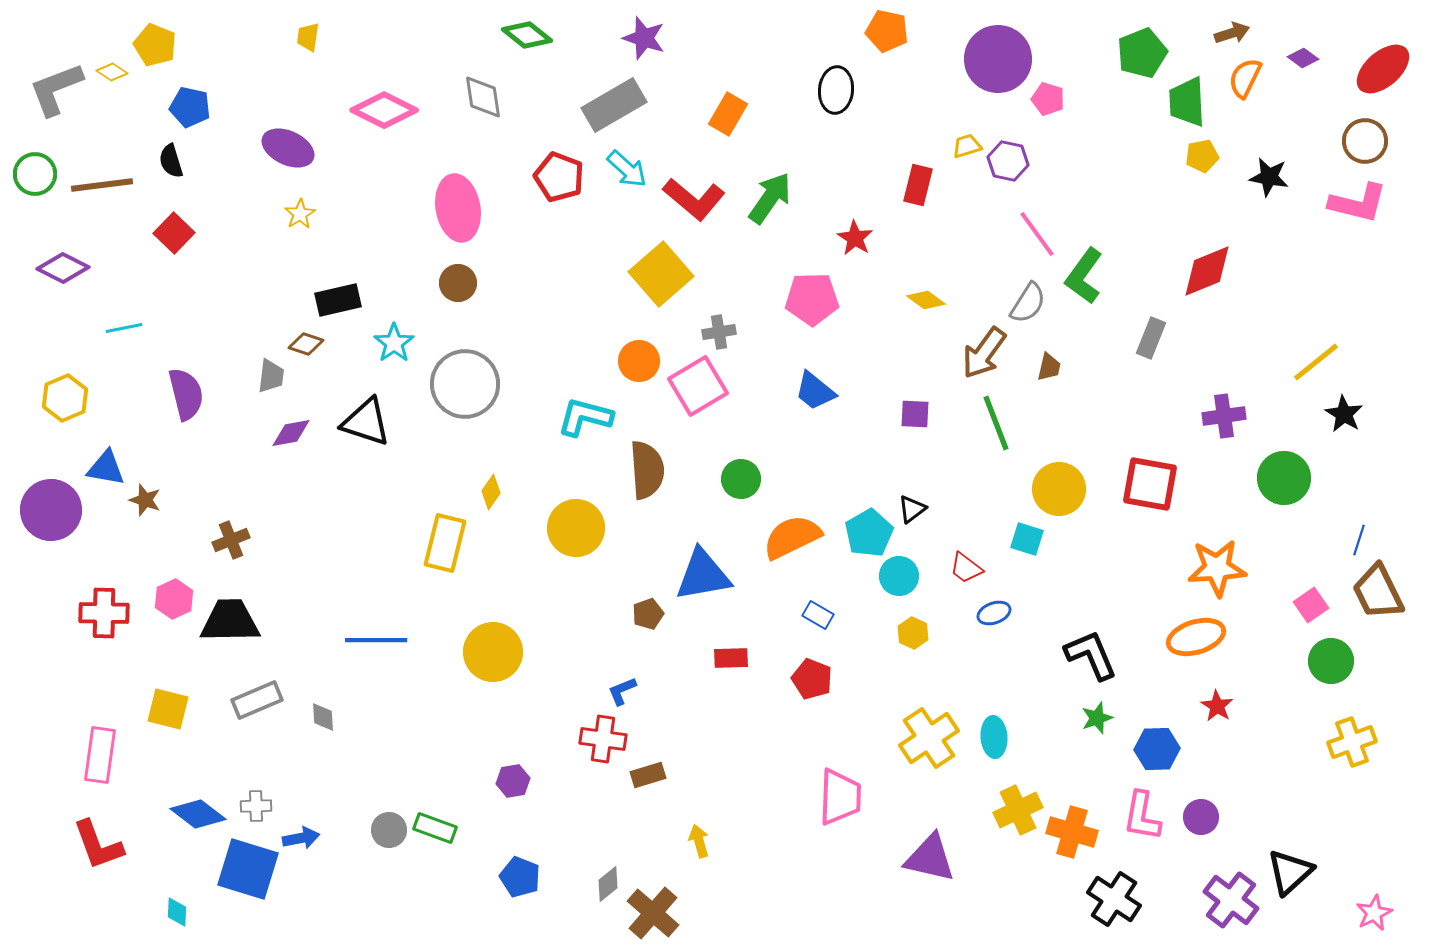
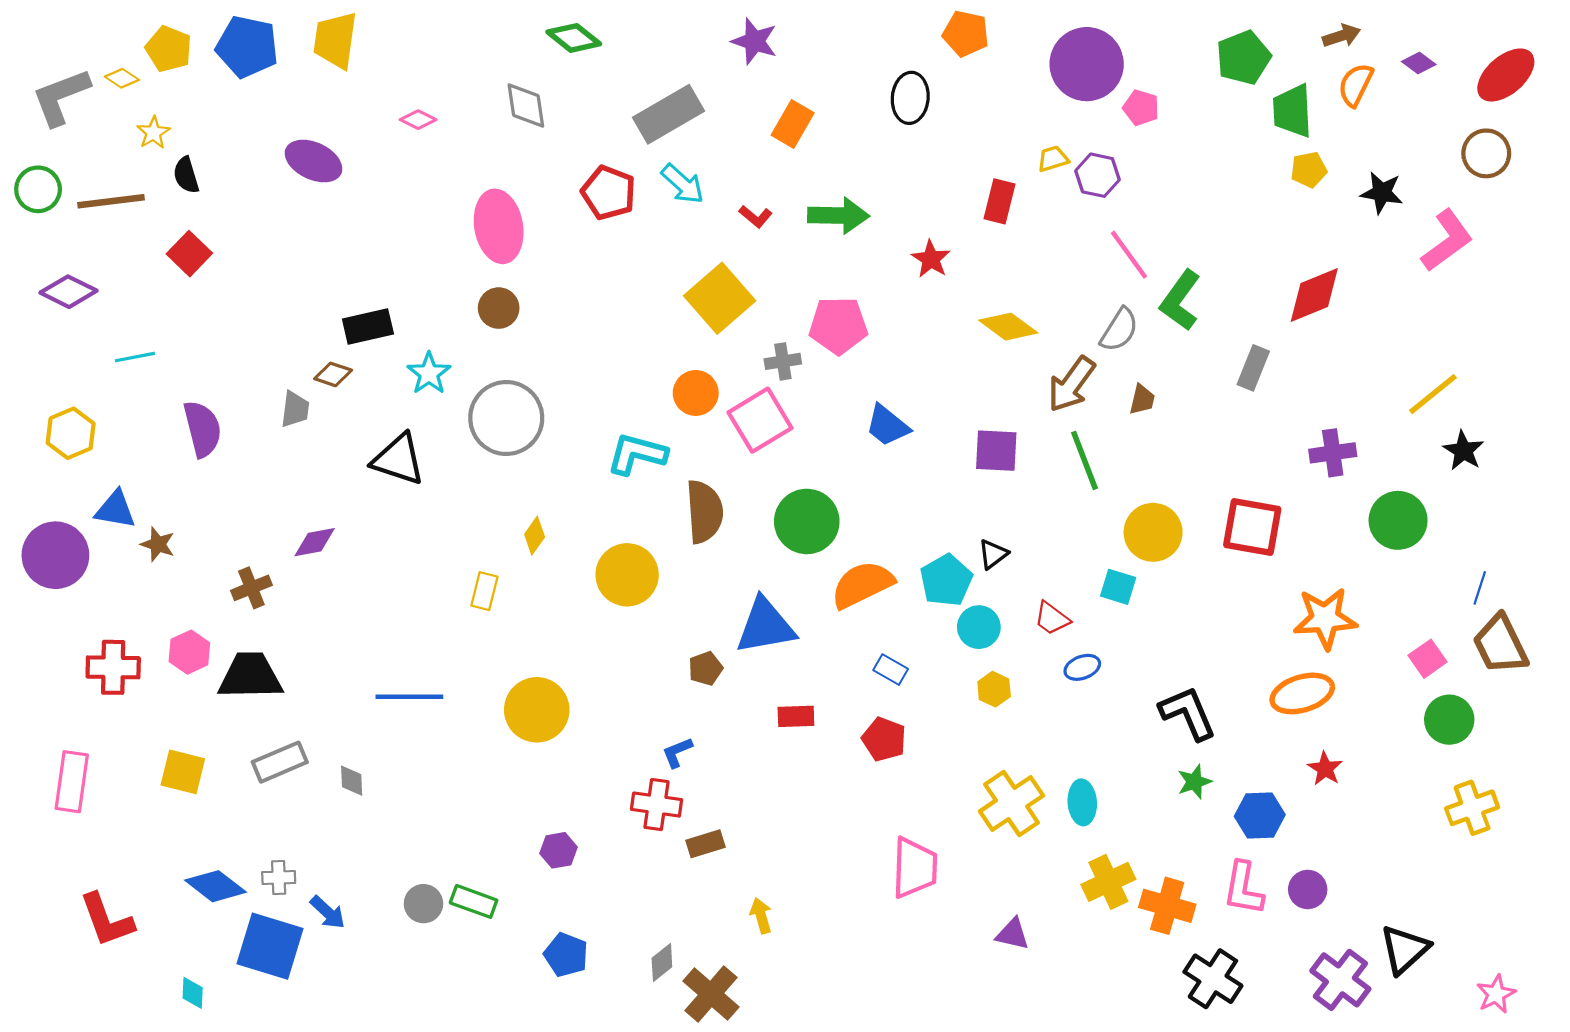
yellow trapezoid: (308, 37) -> (335, 40), size x1.8
purple star: (644, 38) -> (755, 41), moved
blue pentagon: (190, 107) -> (247, 47), moved, size x1.4
pink diamond: (384, 110) -> (418, 120), size x0.5
green arrow: (770, 198) -> (838, 215), turned 56
red L-shape: (694, 199) -> (756, 217), size x0.5
pink L-shape: (1358, 203) -> (1447, 241), moved, turned -50
yellow star: (300, 214) -> (153, 133), moved
pink pentagon: (812, 299) -> (838, 325), moved
yellow diamond: (926, 300) -> (1008, 327), size x1.4
purple square: (915, 414) -> (996, 451), size x1.4
purple diamond: (291, 433) -> (315, 542), moved
green circle: (741, 479) -> (807, 521), size x1.5
yellow rectangle: (445, 543) -> (484, 591), size x0.6
pink rectangle: (100, 755) -> (72, 782), moved
blue arrow: (301, 838) -> (328, 912), turned 54
purple triangle: (930, 858) -> (1013, 934), size x0.6

